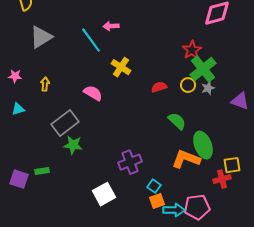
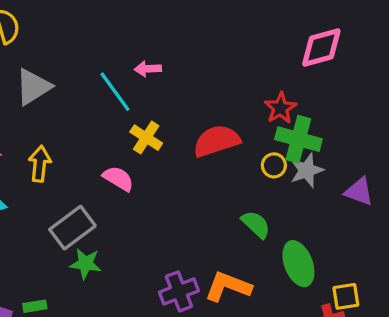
yellow cross: (121, 67) -> (146, 138), moved
green cross: (203, 69) -> (298, 139), turned -36
yellow arrow: (45, 84) -> (40, 164), size x1.5
red semicircle: (159, 87) -> (217, 141), moved, size x1.8
gray star: (208, 88) -> (307, 170), size x1.5
orange L-shape: (186, 159) -> (228, 287), moved

